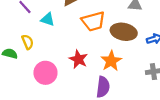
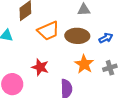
orange star: (111, 61) -> (84, 64), moved

